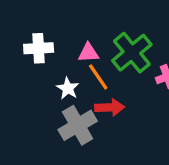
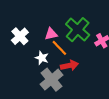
white cross: (39, 48) -> (20, 36), turned -30

